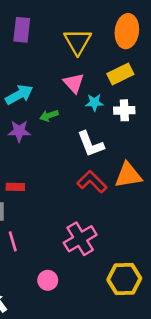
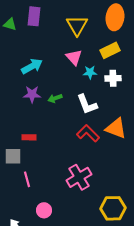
green arrow: (49, 115) -> (55, 98), moved
orange triangle: (128, 175) -> (116, 128), turned 30
pink circle: (48, 280) -> (44, 210), moved

